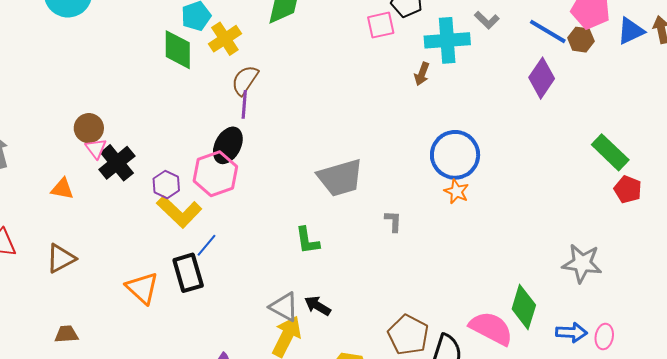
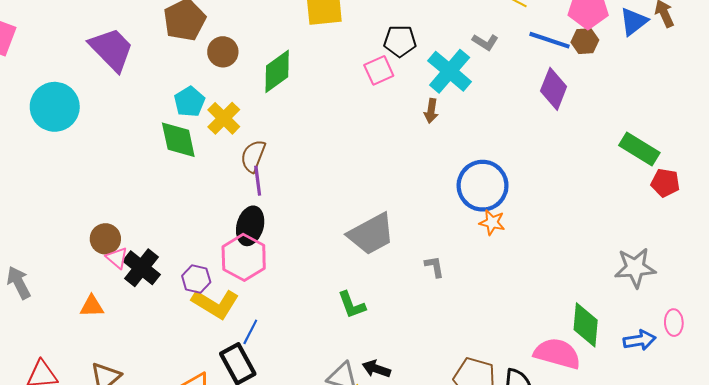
cyan cross: (447, 40) -> (450, 71), turned -33
pink ellipse: (604, 336) -> (674, 323), moved

